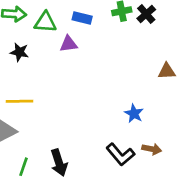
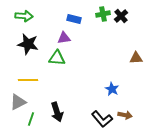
green triangle: (45, 22) -> (57, 58), moved
black star: (19, 52) -> (28, 44), size x1.5
black arrow: (59, 163) -> (57, 112), moved
green line: (24, 167) -> (31, 119), moved

